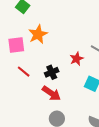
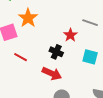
black cross: (52, 72) -> (56, 52), moved, turned -32

